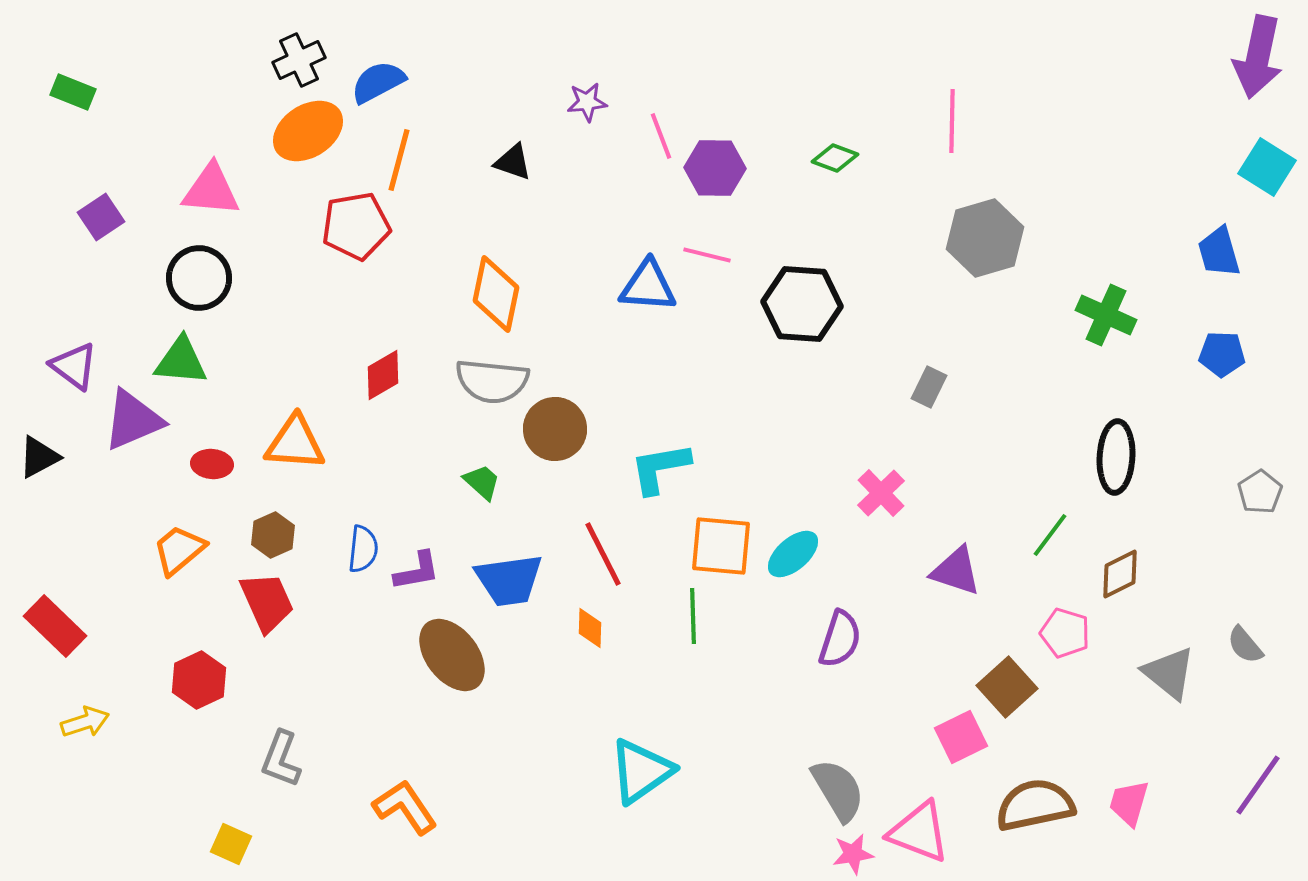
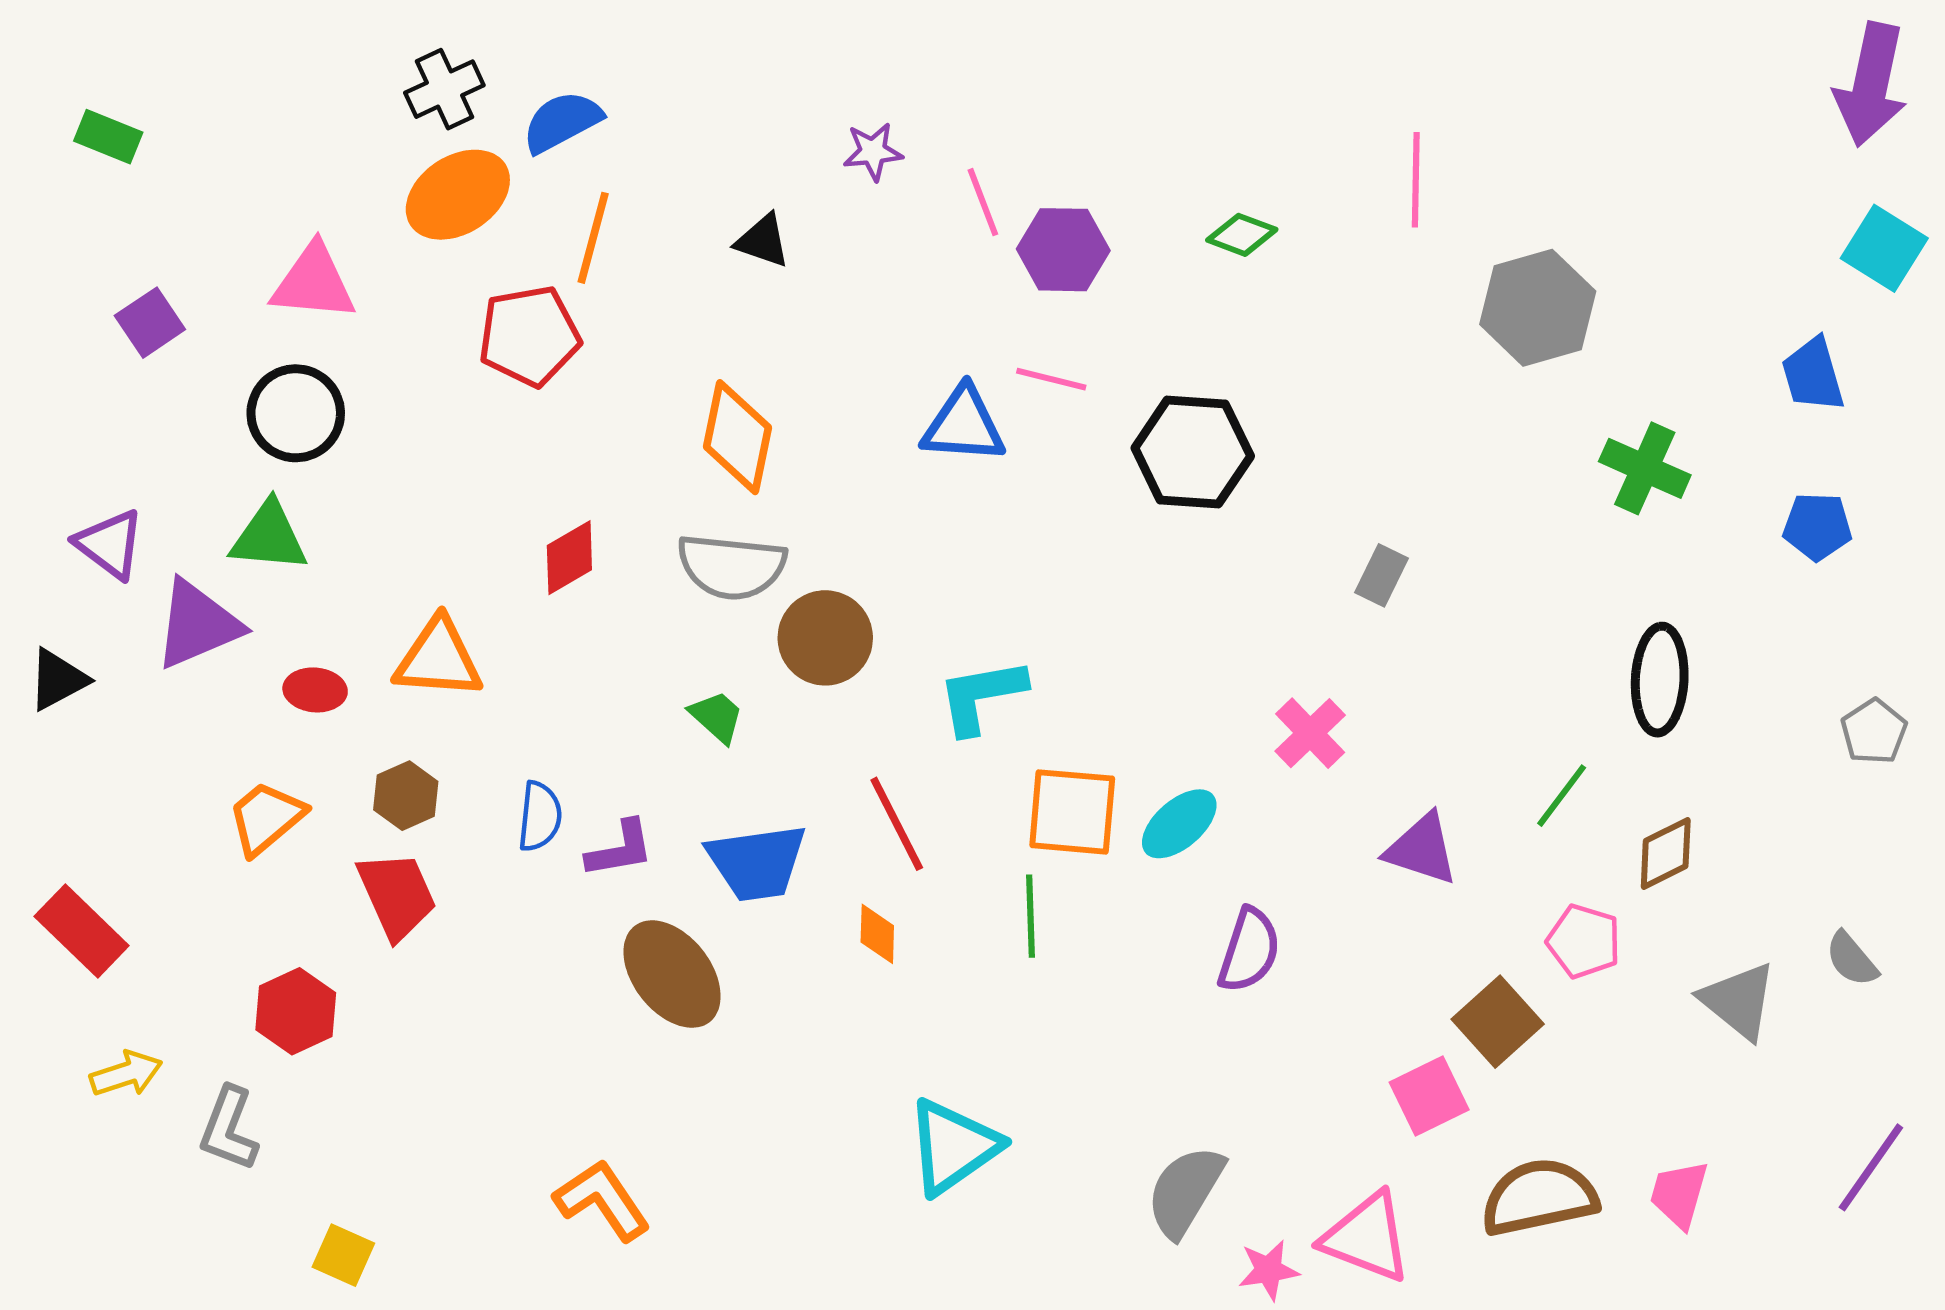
gray hexagon: (985, 238) -> (1538, 308), moved
gray L-shape: (281, 759) -> (229, 1129), moved
gray semicircle: (838, 790) -> (1185, 1191), moved, turned -118

